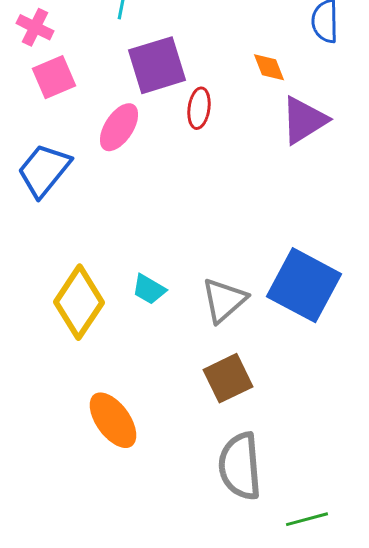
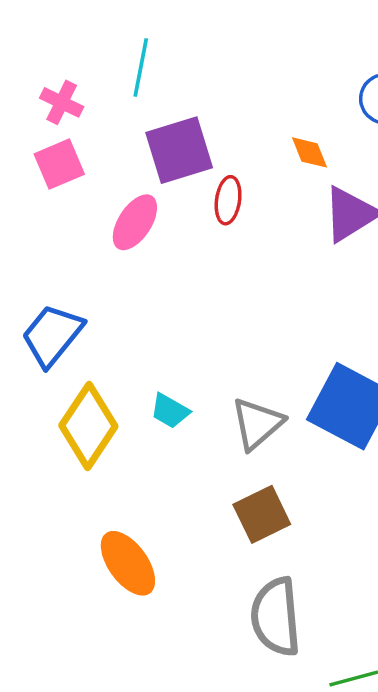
pink cross: (35, 27) -> (62, 102), moved
blue trapezoid: (44, 170) -> (52, 335), moved

